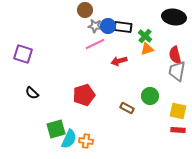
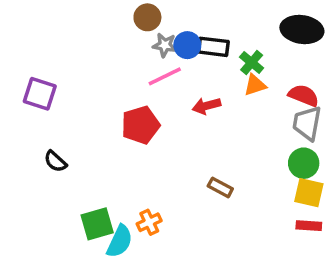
red semicircle: (175, 55) -> (304, 95), turned 126
red pentagon: (84, 95) -> (140, 125), moved
green circle: (150, 96) -> (304, 163), moved
orange cross: (86, 141) -> (149, 222), moved, turned -32

